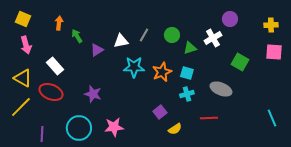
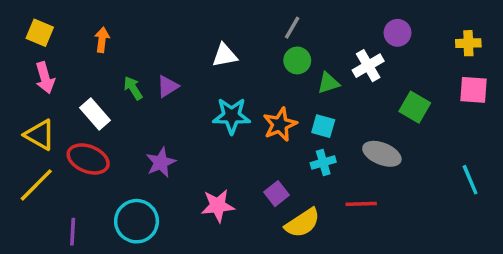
gray line: (144, 35) -> (292, 28), moved
green arrow: (77, 36) -> (133, 88), moved
white triangle: (121, 41) -> (225, 55), moved
purple star: (93, 94) -> (161, 162), turned 30
cyan line: (272, 118) -> (470, 180), moved
pink star: (114, 127) -> (218, 206), moved
yellow semicircle: (175, 129) -> (302, 223), size x1.5

